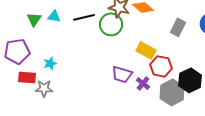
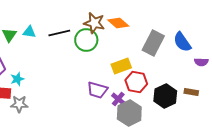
gray rectangle: (178, 27) -> (153, 43), size x1.4
yellow rectangle: (146, 50) -> (121, 66), turned -48
cyan star: (50, 63) -> (17, 79), moved
gray hexagon: (172, 92) -> (129, 113), moved

